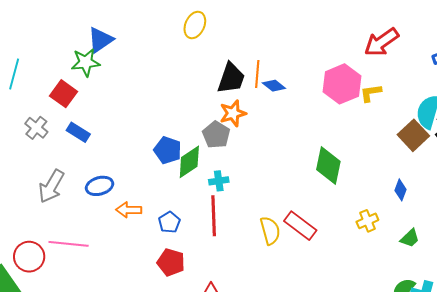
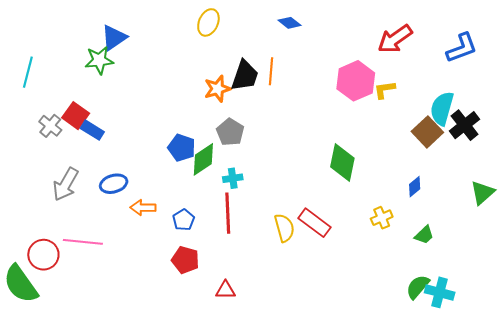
blue diamond: (274, 86) -> (289, 23), moved
red square: (64, 94) -> (76, 116), moved
orange star: (233, 113) -> (217, 89), moved
blue diamond: (401, 190) -> (415, 187), turned 30

